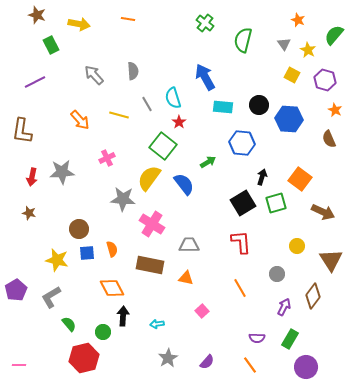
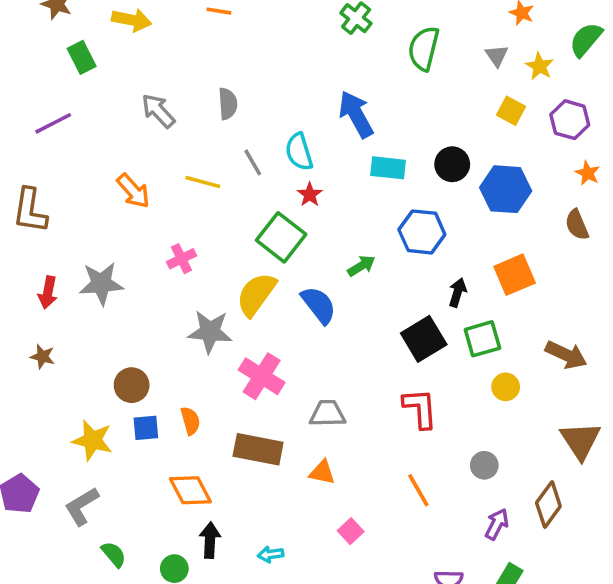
orange square: (300, 179) -> (515, 275), moved, turned 30
yellow circle: (297, 246) -> (506, 387), moved

